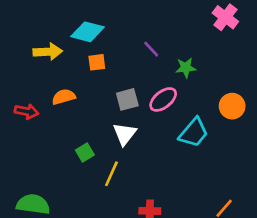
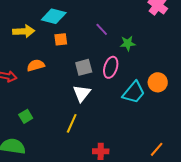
pink ellipse: (163, 99) -> (111, 67), turned -35
orange circle: (232, 106) -> (158, 82), moved
green square: (85, 153) -> (26, 116), moved

